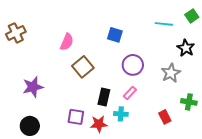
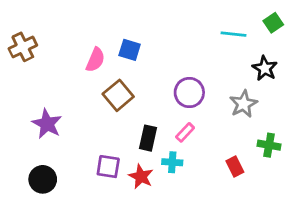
blue square: (115, 35) -> (130, 50), moved
purple star: (33, 87) -> (47, 124), turned -30
red star: (99, 124) -> (141, 176), turned 30

